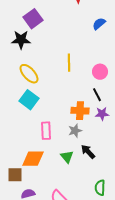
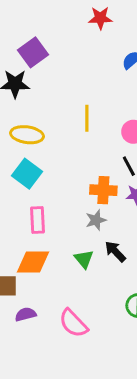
yellow ellipse: (29, 74) -> (27, 135), turned -40
pink rectangle: (46, 131) -> (37, 220), moved

